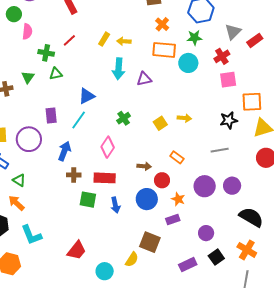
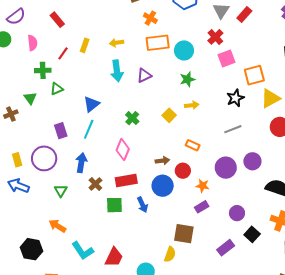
pink semicircle: (27, 32) -> (32, 43), moved
green star: (194, 38) -> (187, 79), moved
yellow rectangle: (104, 39) -> (85, 45), moved
brown cross: (74, 175) -> (95, 184), turned -32
green triangle: (19, 180) -> (61, 191), moved, turned 40
blue circle: (147, 199) -> (163, 186), moved
orange arrow: (16, 203) -> (57, 226), moved
cyan L-shape: (31, 235) -> (83, 251), moved

